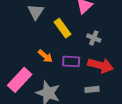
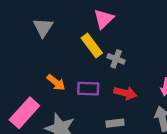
yellow rectangle: (63, 28) -> (92, 45), moved
red arrow: (101, 65) -> (125, 93), size x0.7

